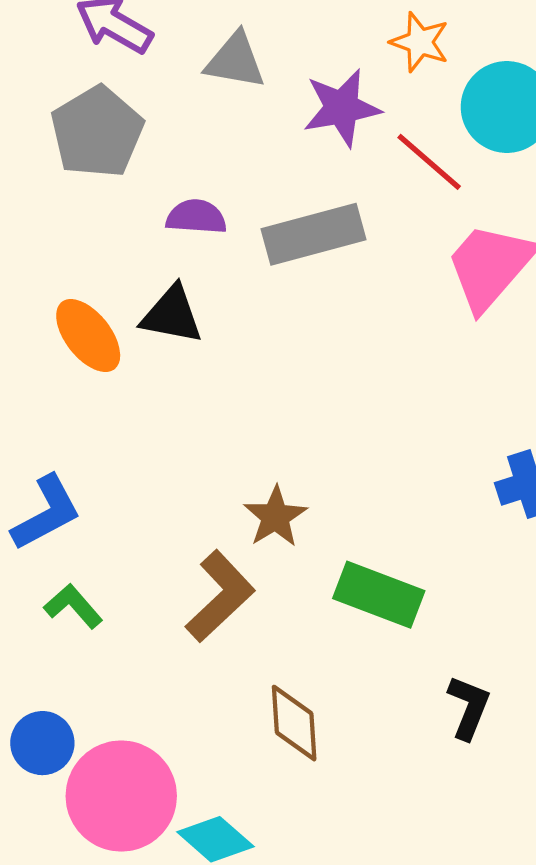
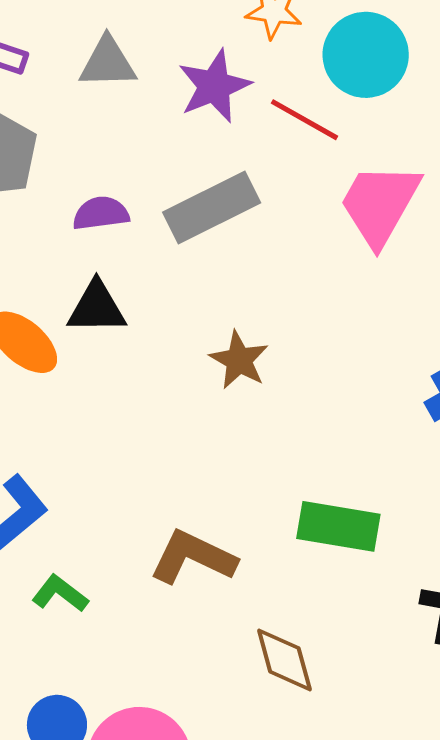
brown star: (275, 517) -> (239, 360), moved
brown L-shape: (220, 596) -> (193, 557), turned -100

